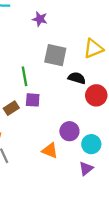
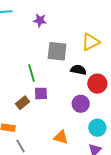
purple circle: (69, 131) -> (81, 104), moved

